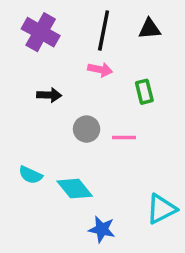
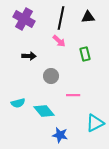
pink arrow: (100, 70) -> (59, 41), turned 32
pink line: (124, 138) -> (73, 95), moved
cyan semicircle: (30, 175) -> (18, 103), turned -40

